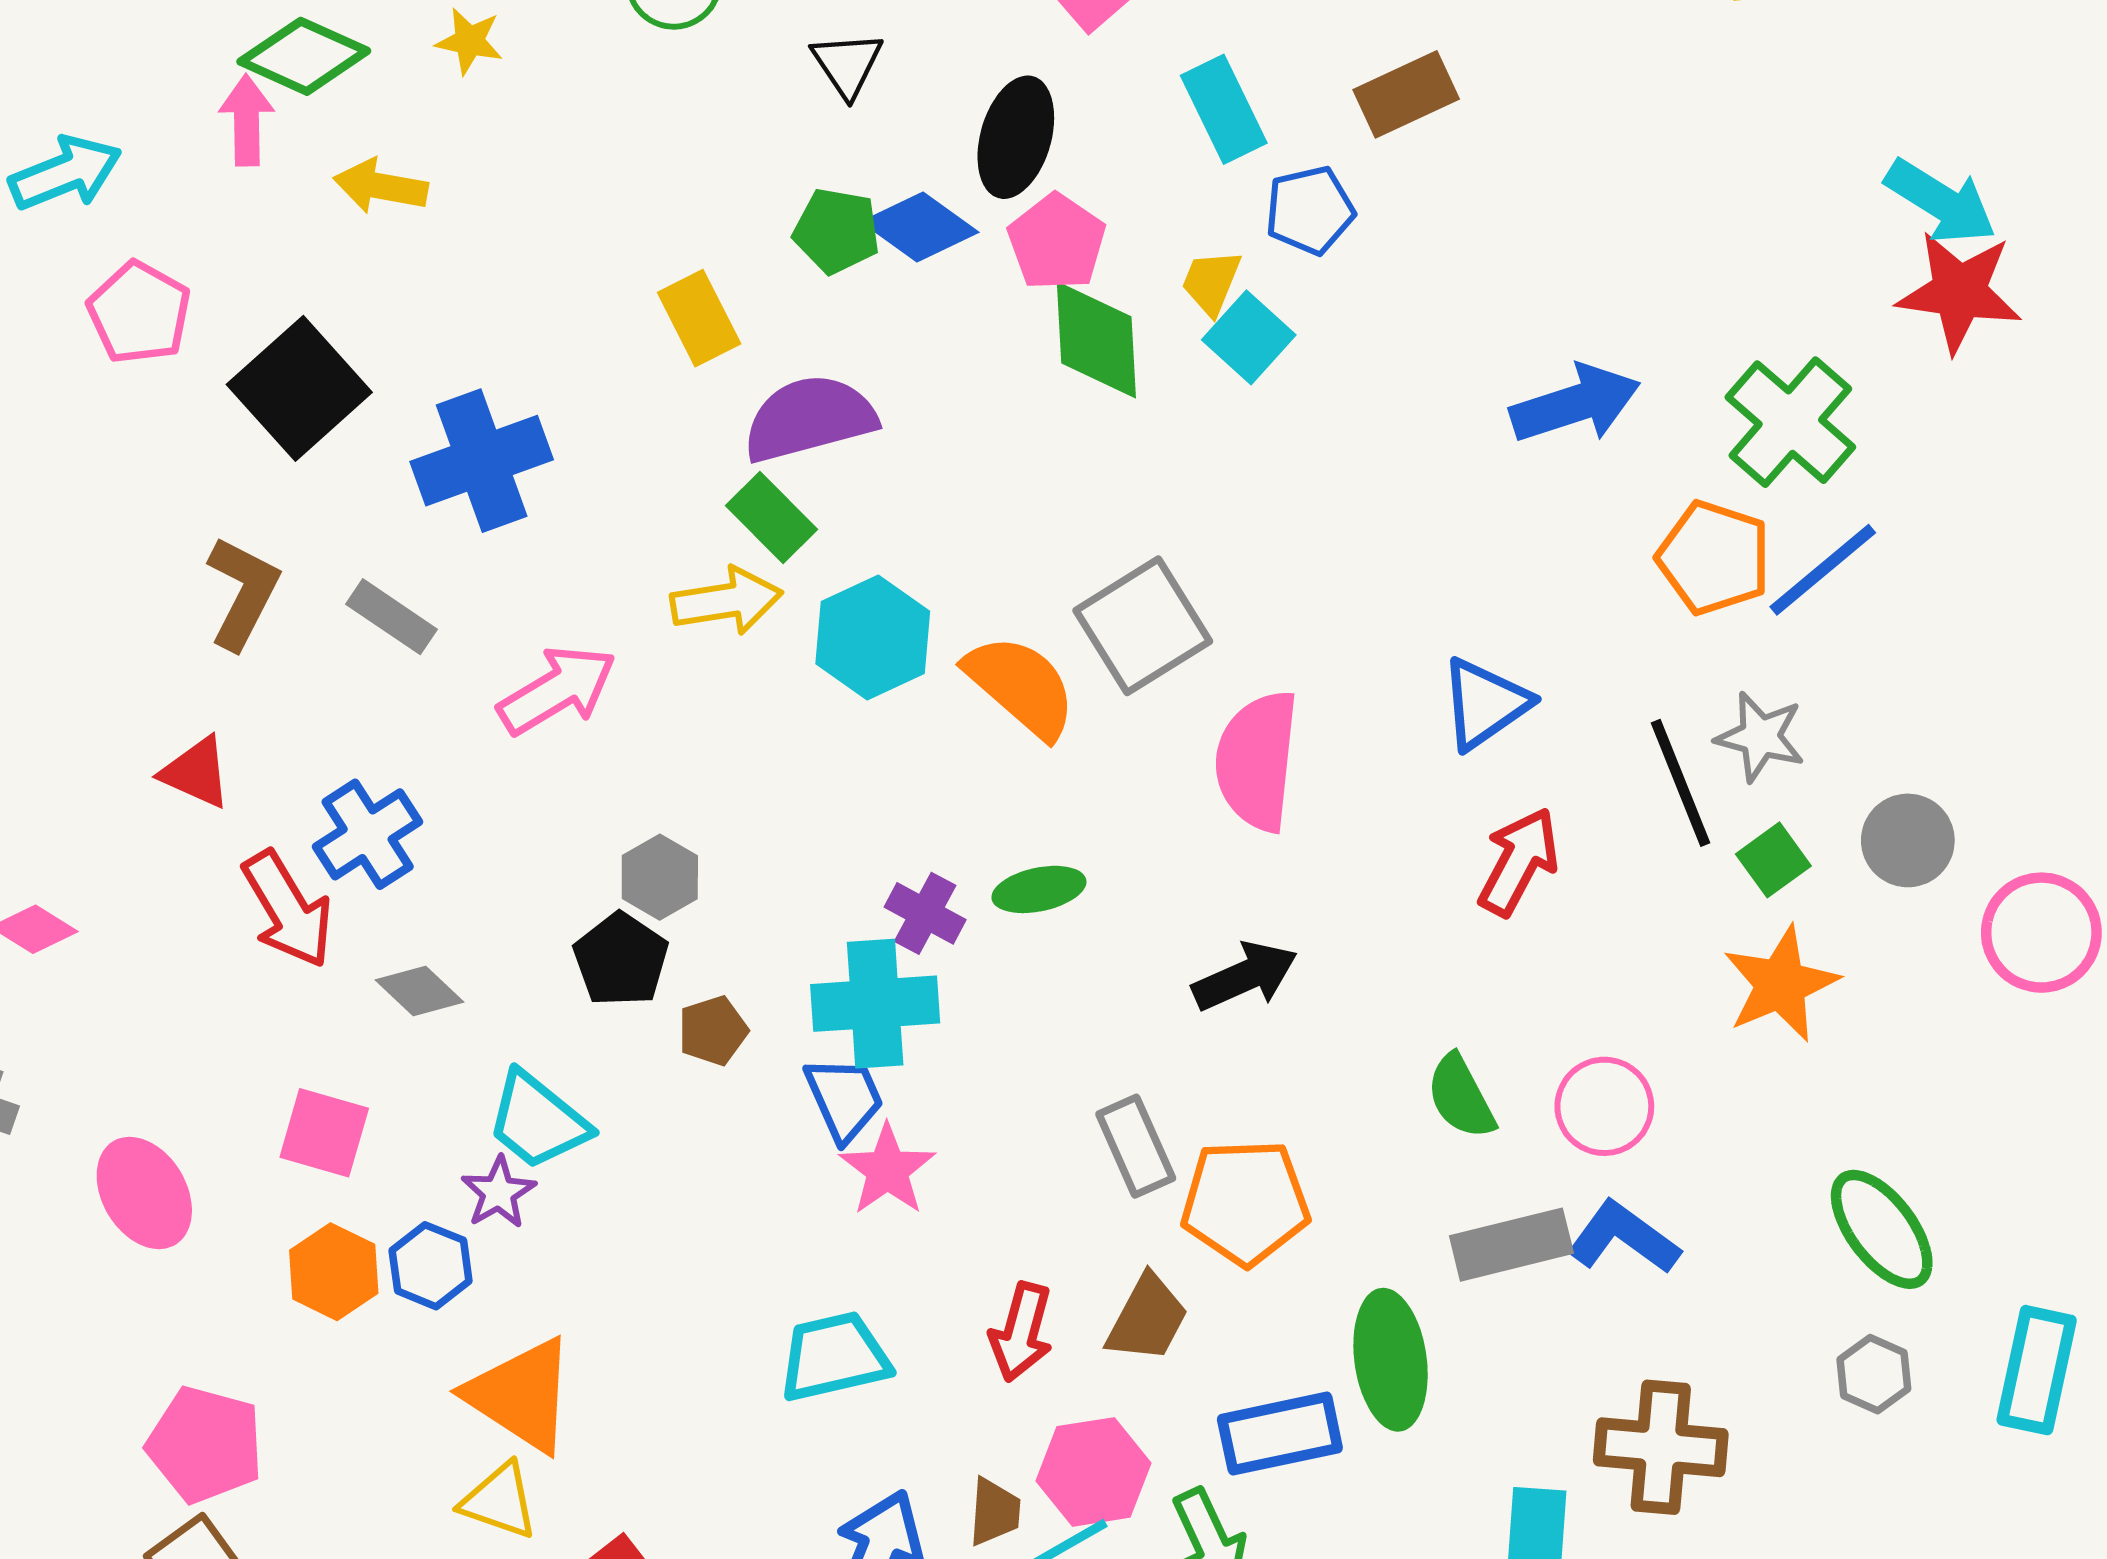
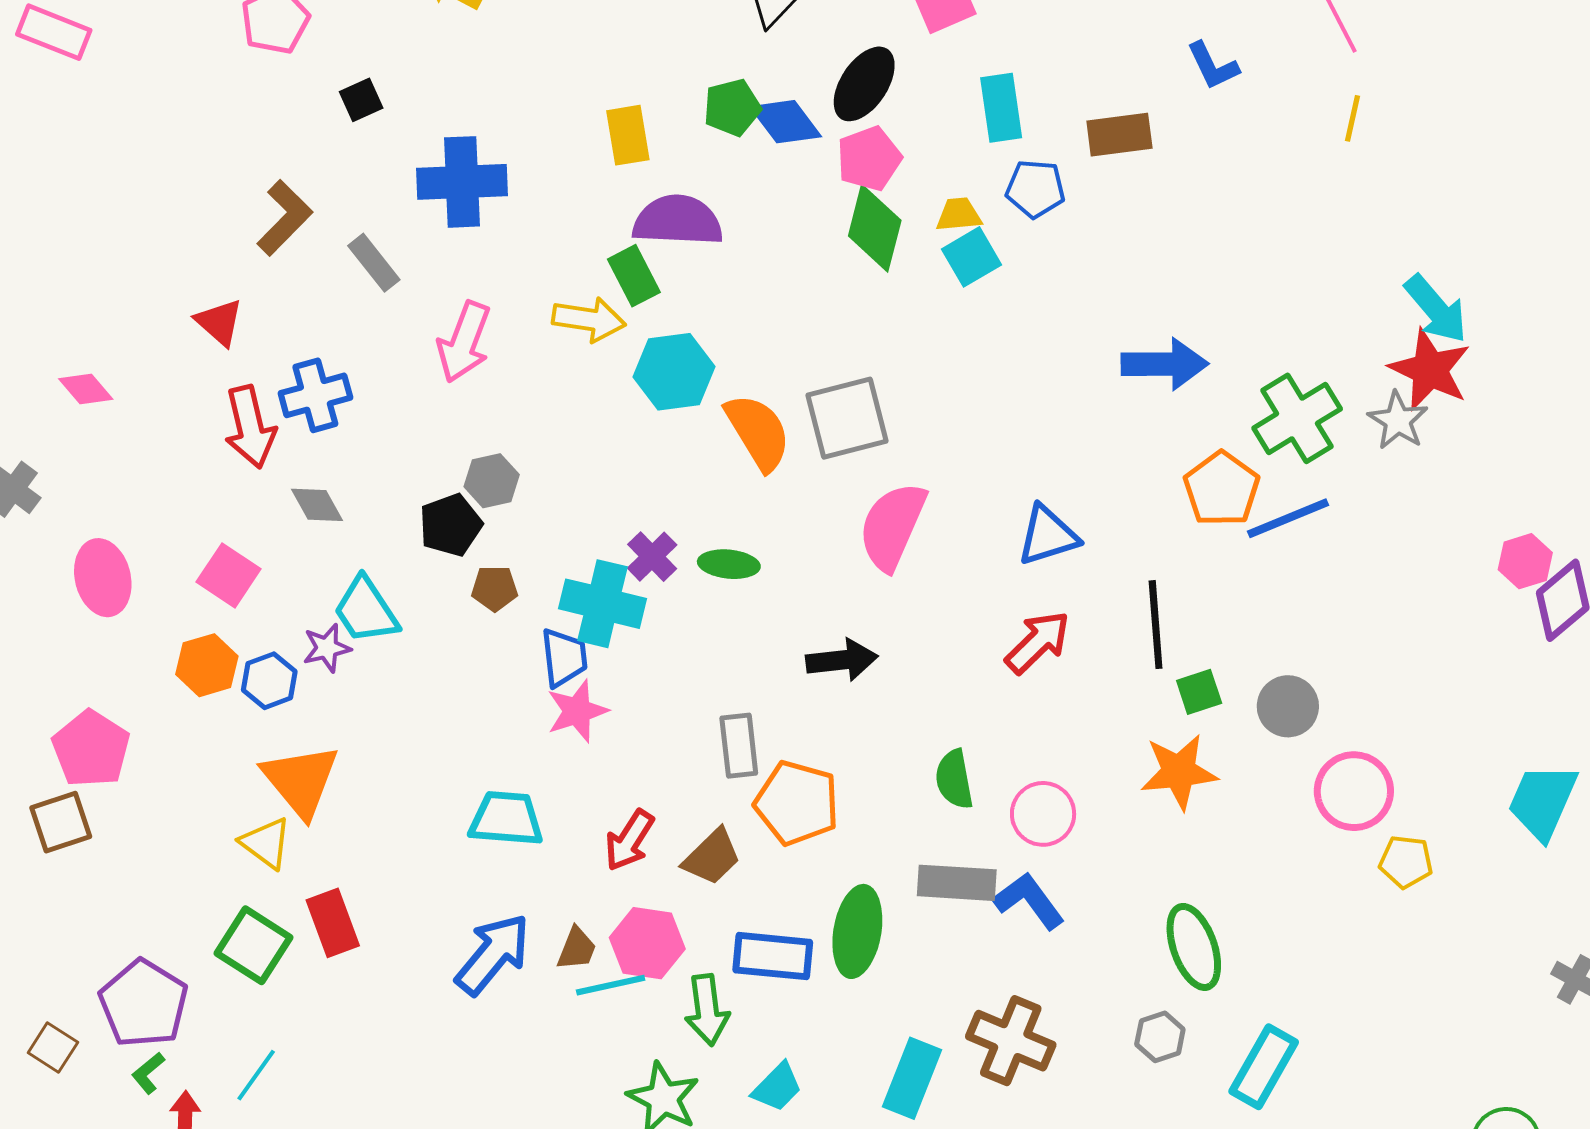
green pentagon: (837, 231) -> (732, 107), turned 30
yellow trapezoid: (1211, 282) -> (959, 215), turned 45
black square: (299, 388) -> (361, 100), size x0.5
pink arrow: (557, 690) -> (464, 342), turned 124
gray star: (1760, 737) -> (1398, 421), moved

